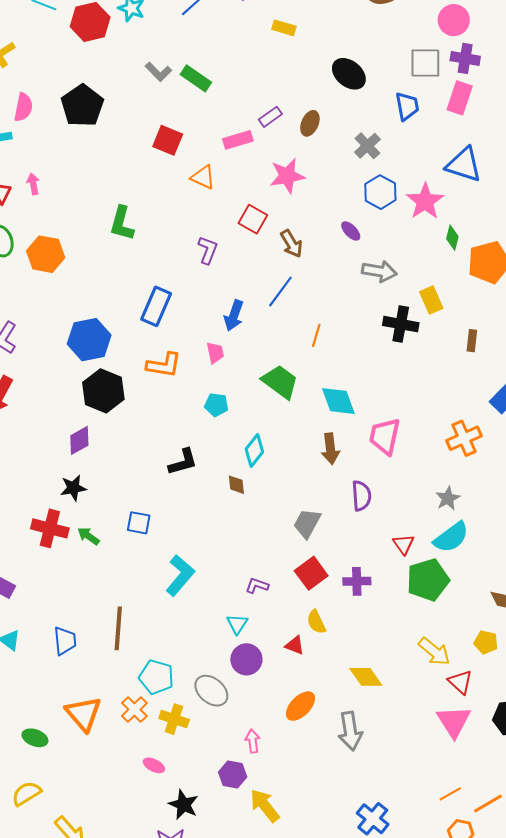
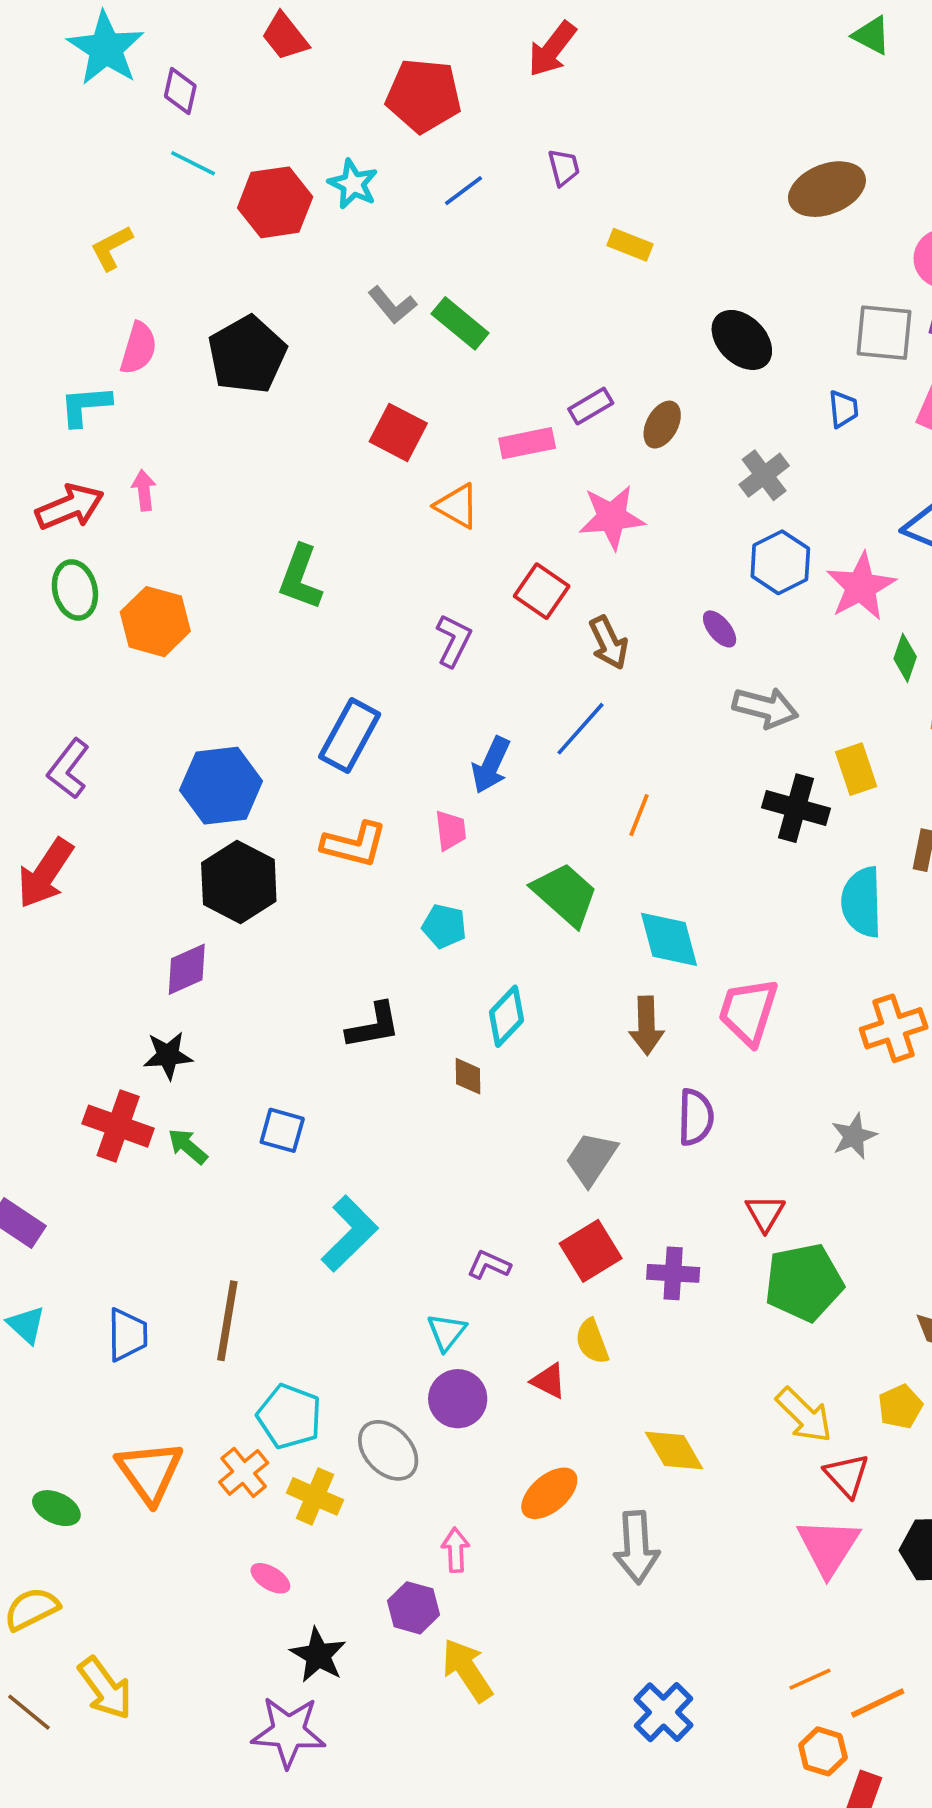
blue trapezoid: (407, 106) -> (843, 409), size x0.7
cyan semicircle: (451, 537) -> (862, 902), moved, turned 120
yellow pentagon: (486, 642) -> (900, 1407), turned 30

